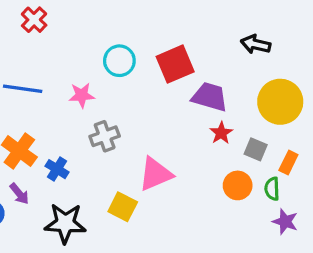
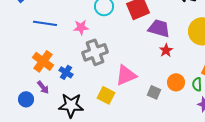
gray cross: (105, 136) -> (95, 52), size x1.4
gray square: (256, 149) -> (154, 92), moved

